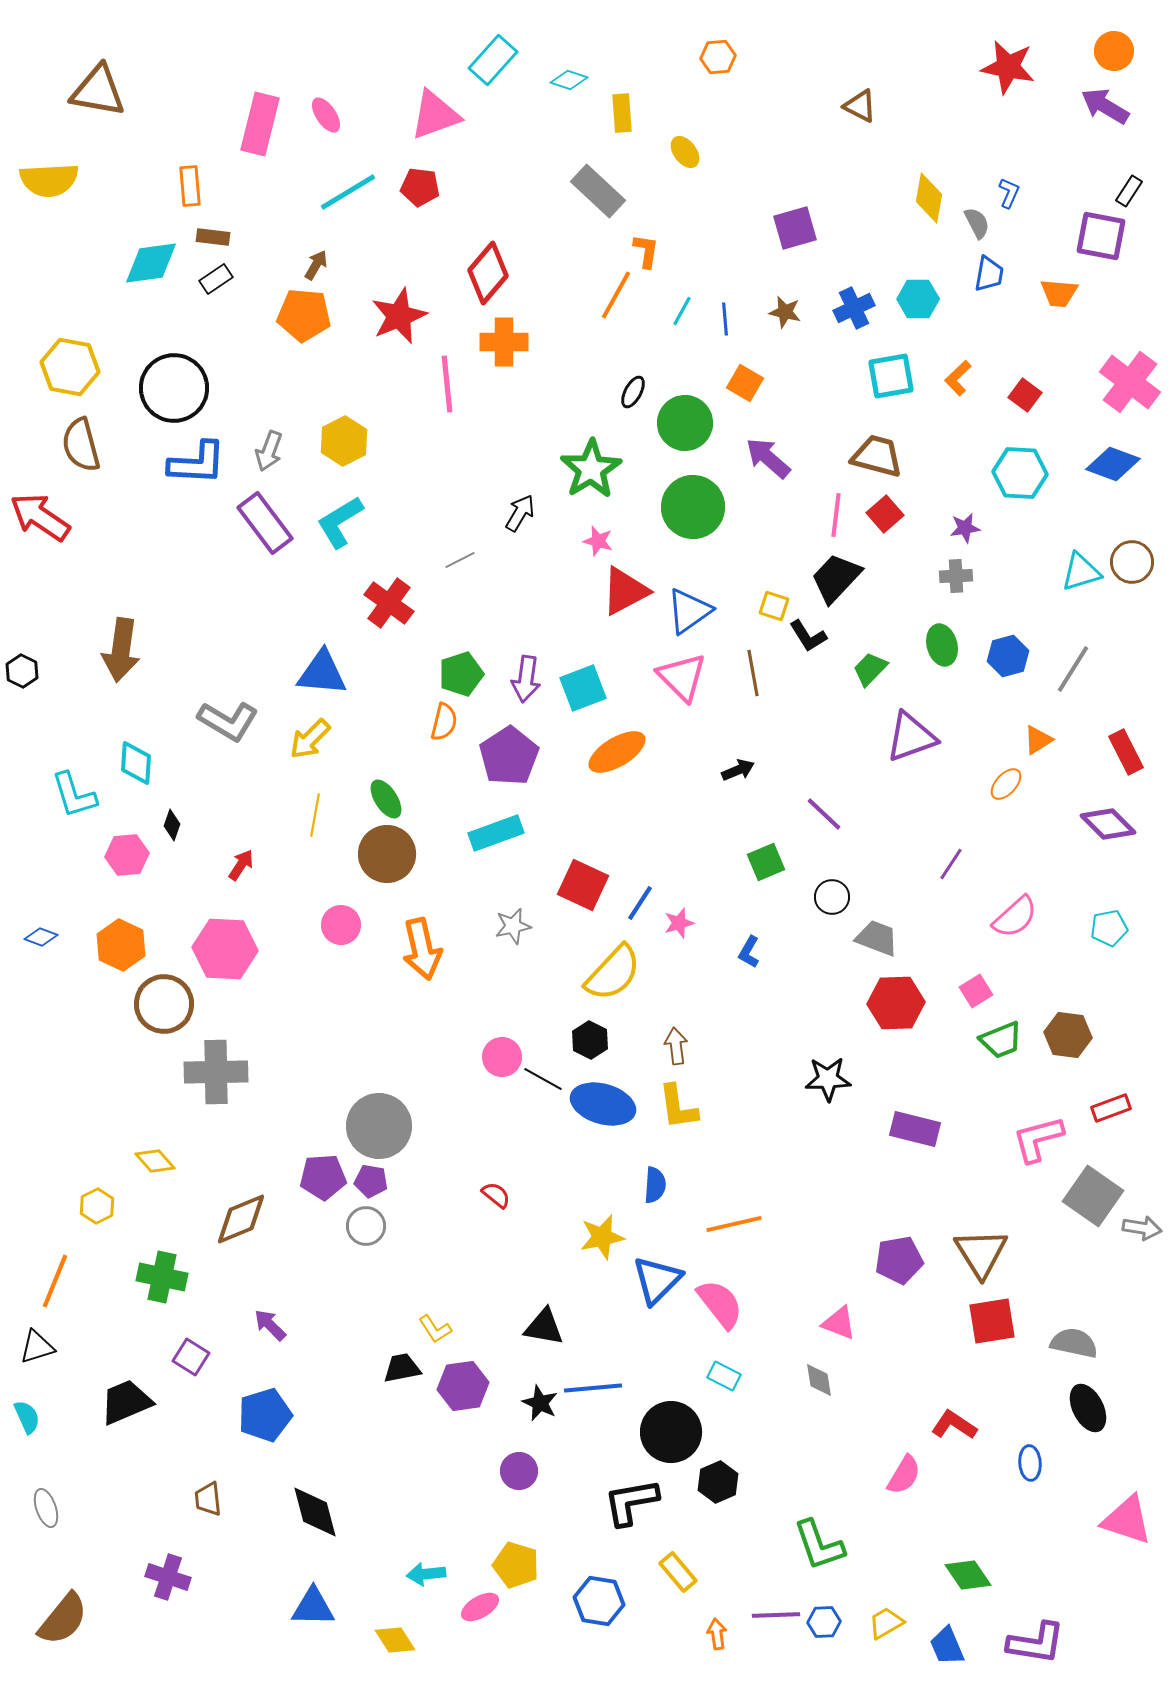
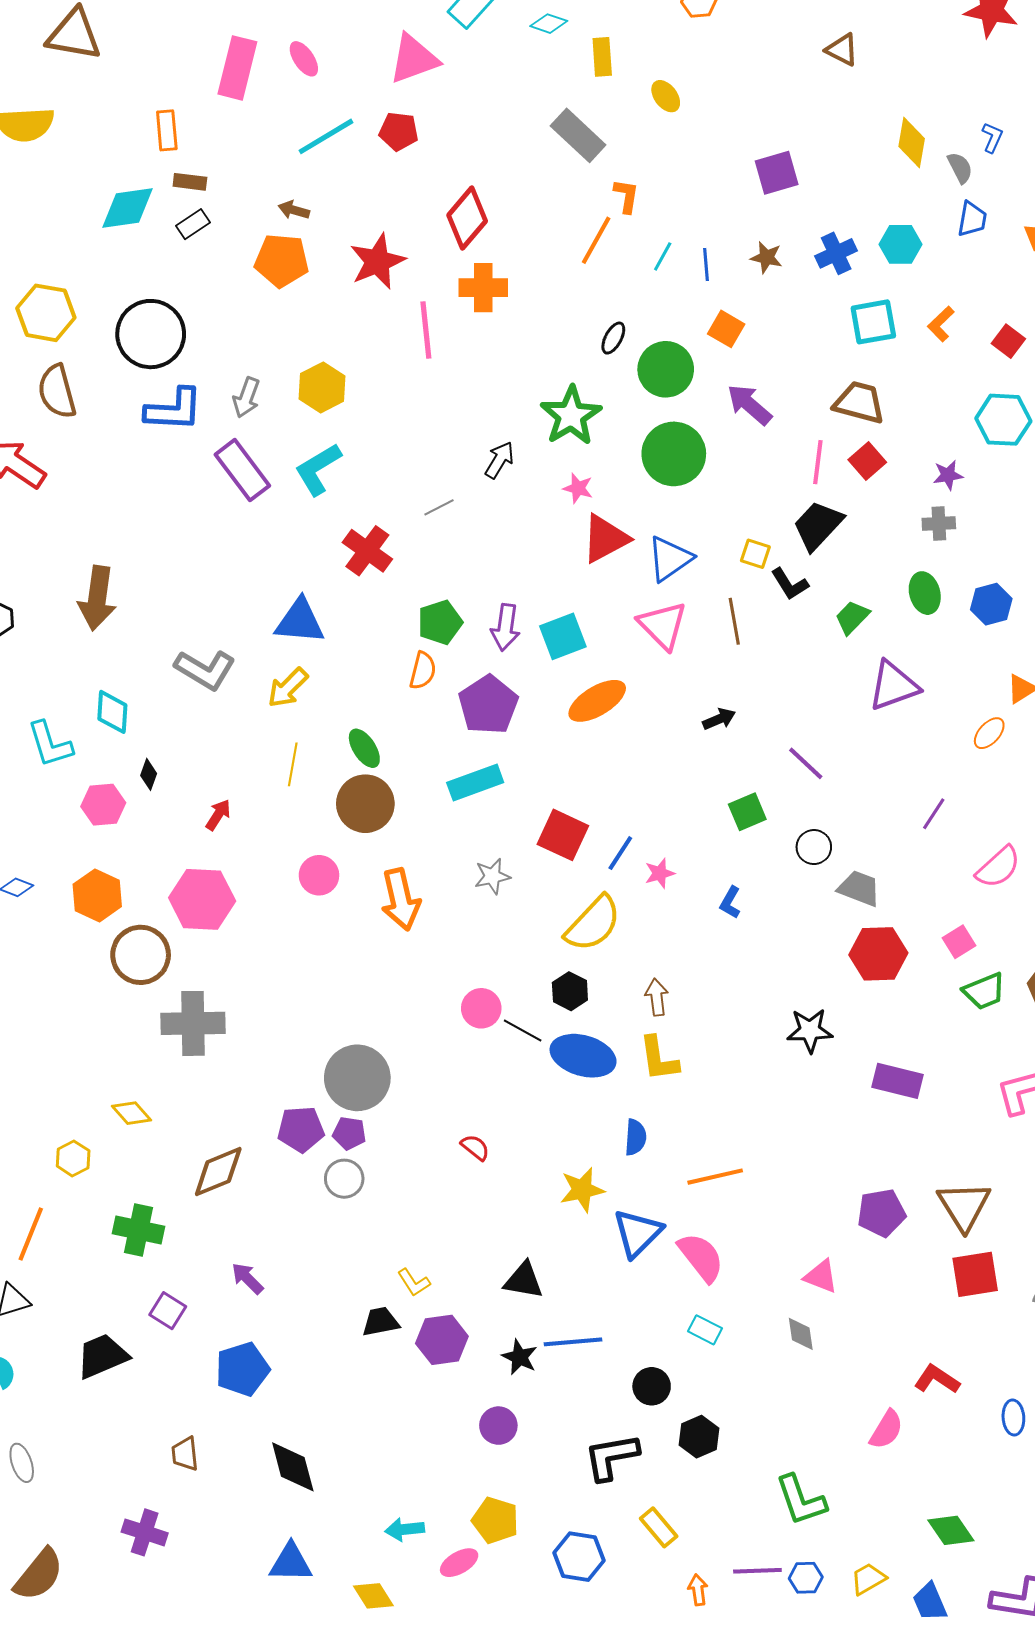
brown arrow: (316, 265) -> (294, 210), turned -104
black circle: (671, 1432) -> (652, 1386), size x0.6

